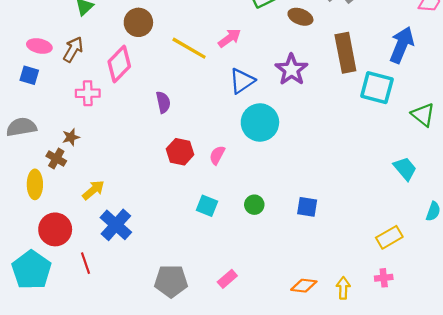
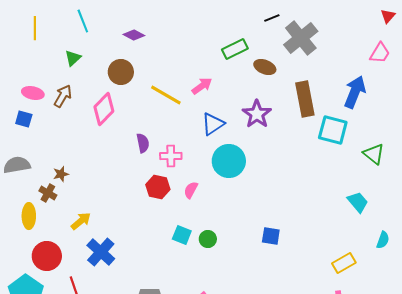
pink cross: (88, 93) -> (171, 156), moved
green circle: (254, 205) -> (208, 239), moved

